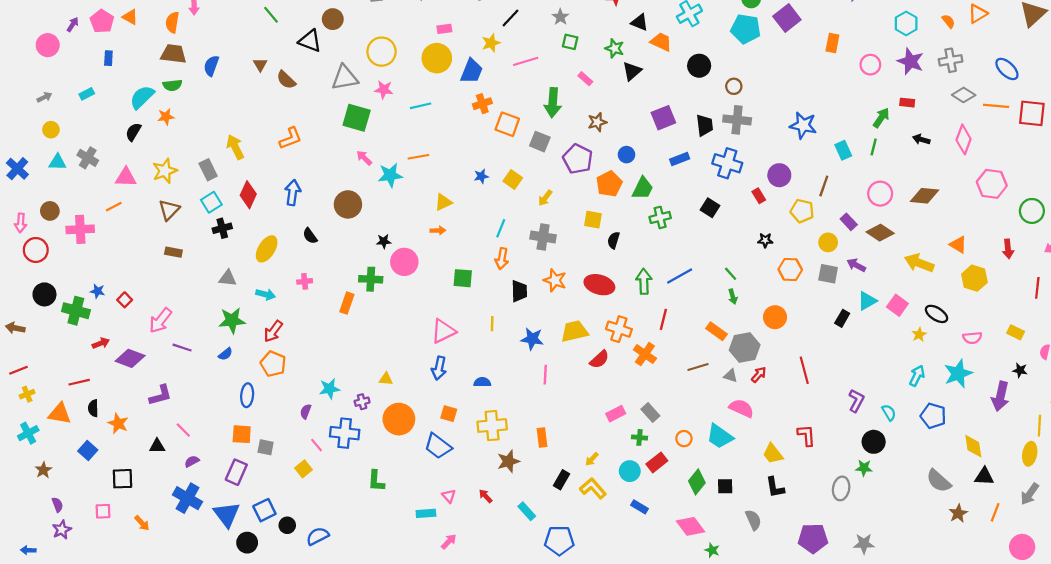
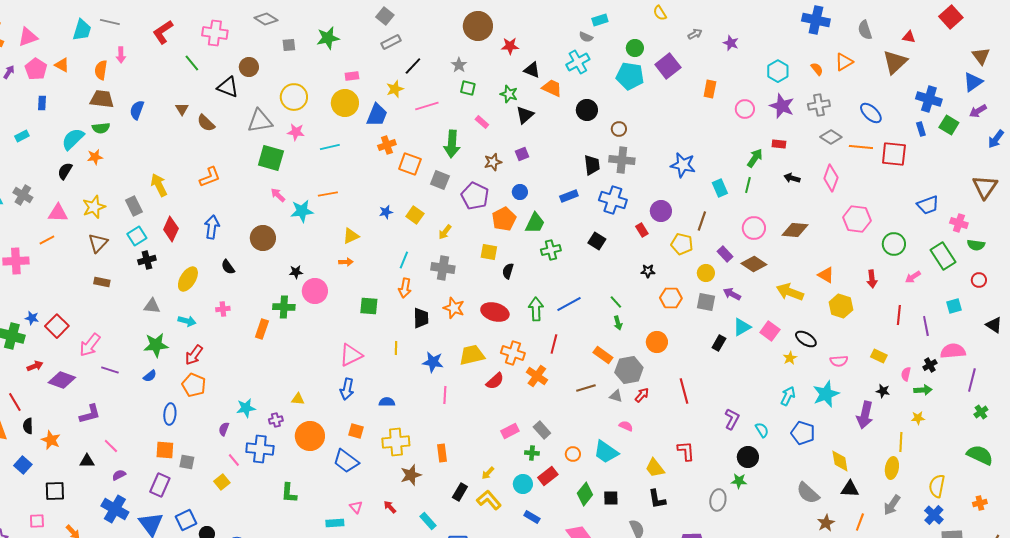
purple square: (663, 118) -> (522, 154), moved, size x0.6
red square: (125, 300) -> (57, 326), size x1.6
red line: (79, 382) -> (15, 402), turned 72
pink semicircle: (741, 408) -> (626, 426), size x0.6

